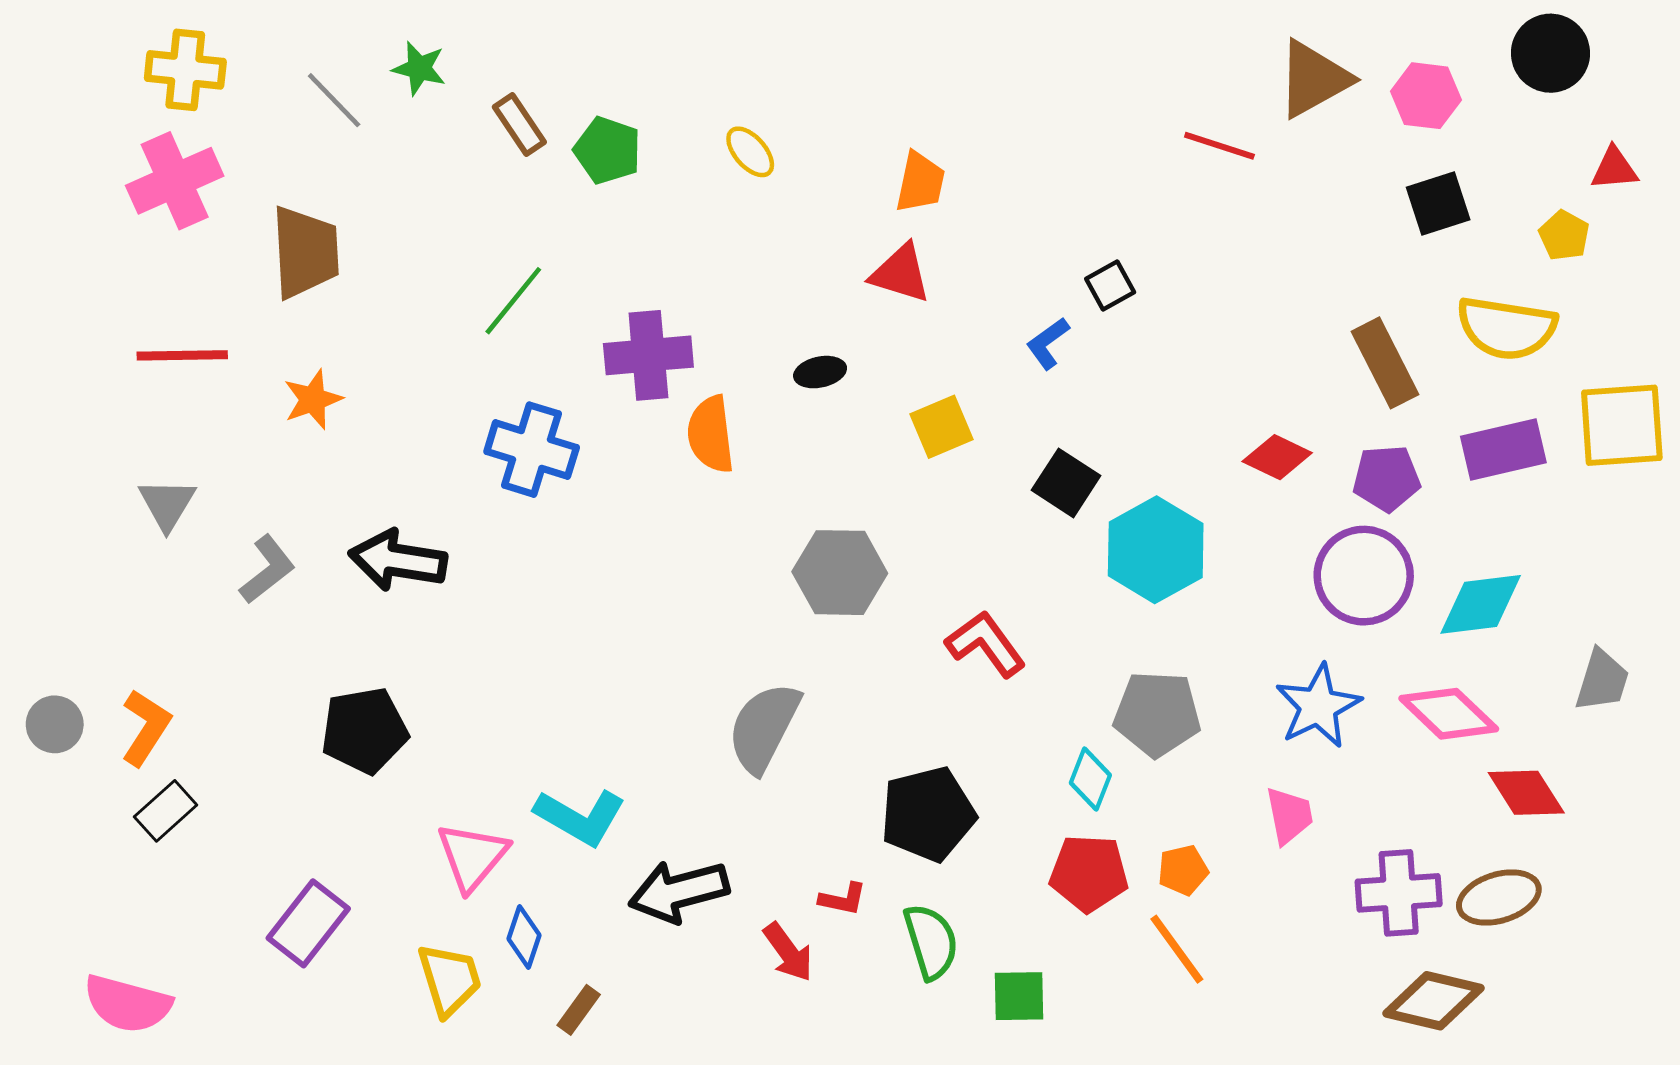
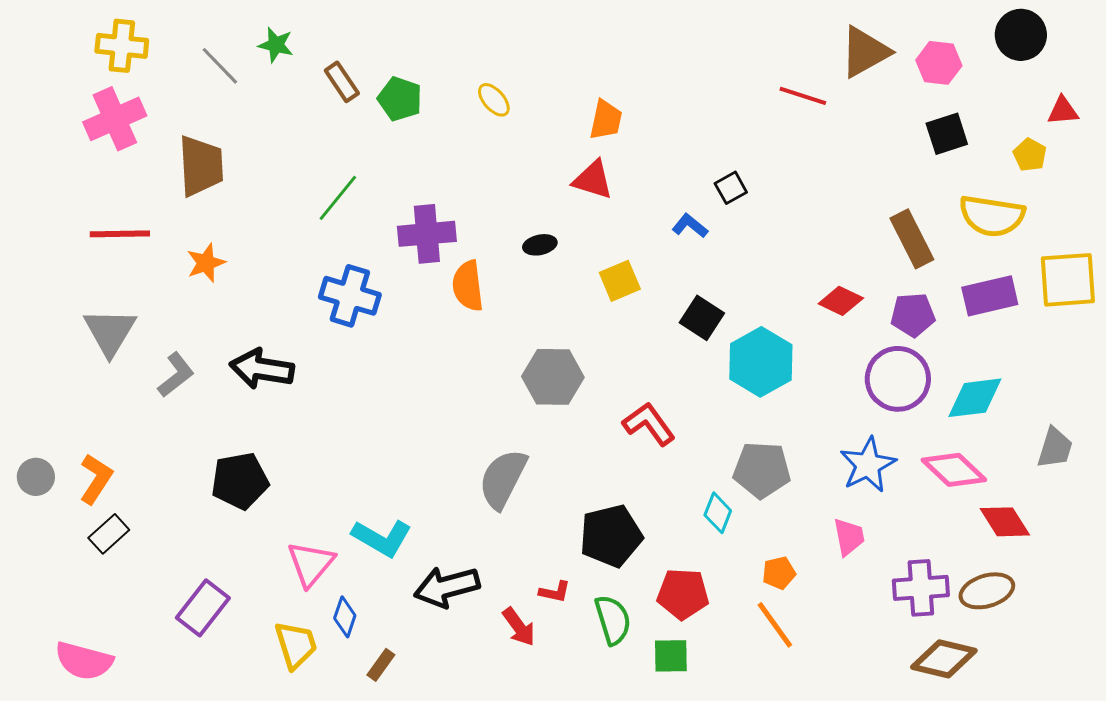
blue L-shape: (1048, 343) -> (690, 226), turned 75
gray triangle: (167, 504) -> (110, 332), size x1.4
red pentagon: (1089, 873) -> (683, 594), moved

